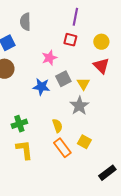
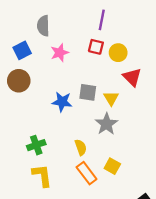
yellow circle: (101, 42) -> (118, 53), moved
pink star: (49, 58) -> (60, 53), moved
gray square: (63, 79) -> (88, 92), turned 35

